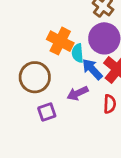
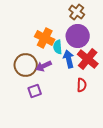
blue arrow: (92, 69) -> (69, 59), turned 30
purple arrow: (78, 93) -> (44, 66), moved

